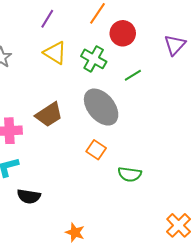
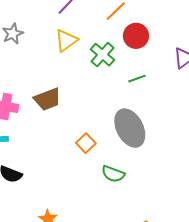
yellow triangle: (55, 53) -> (66, 41), turned 40
gray ellipse: (101, 107) -> (130, 128), moved

